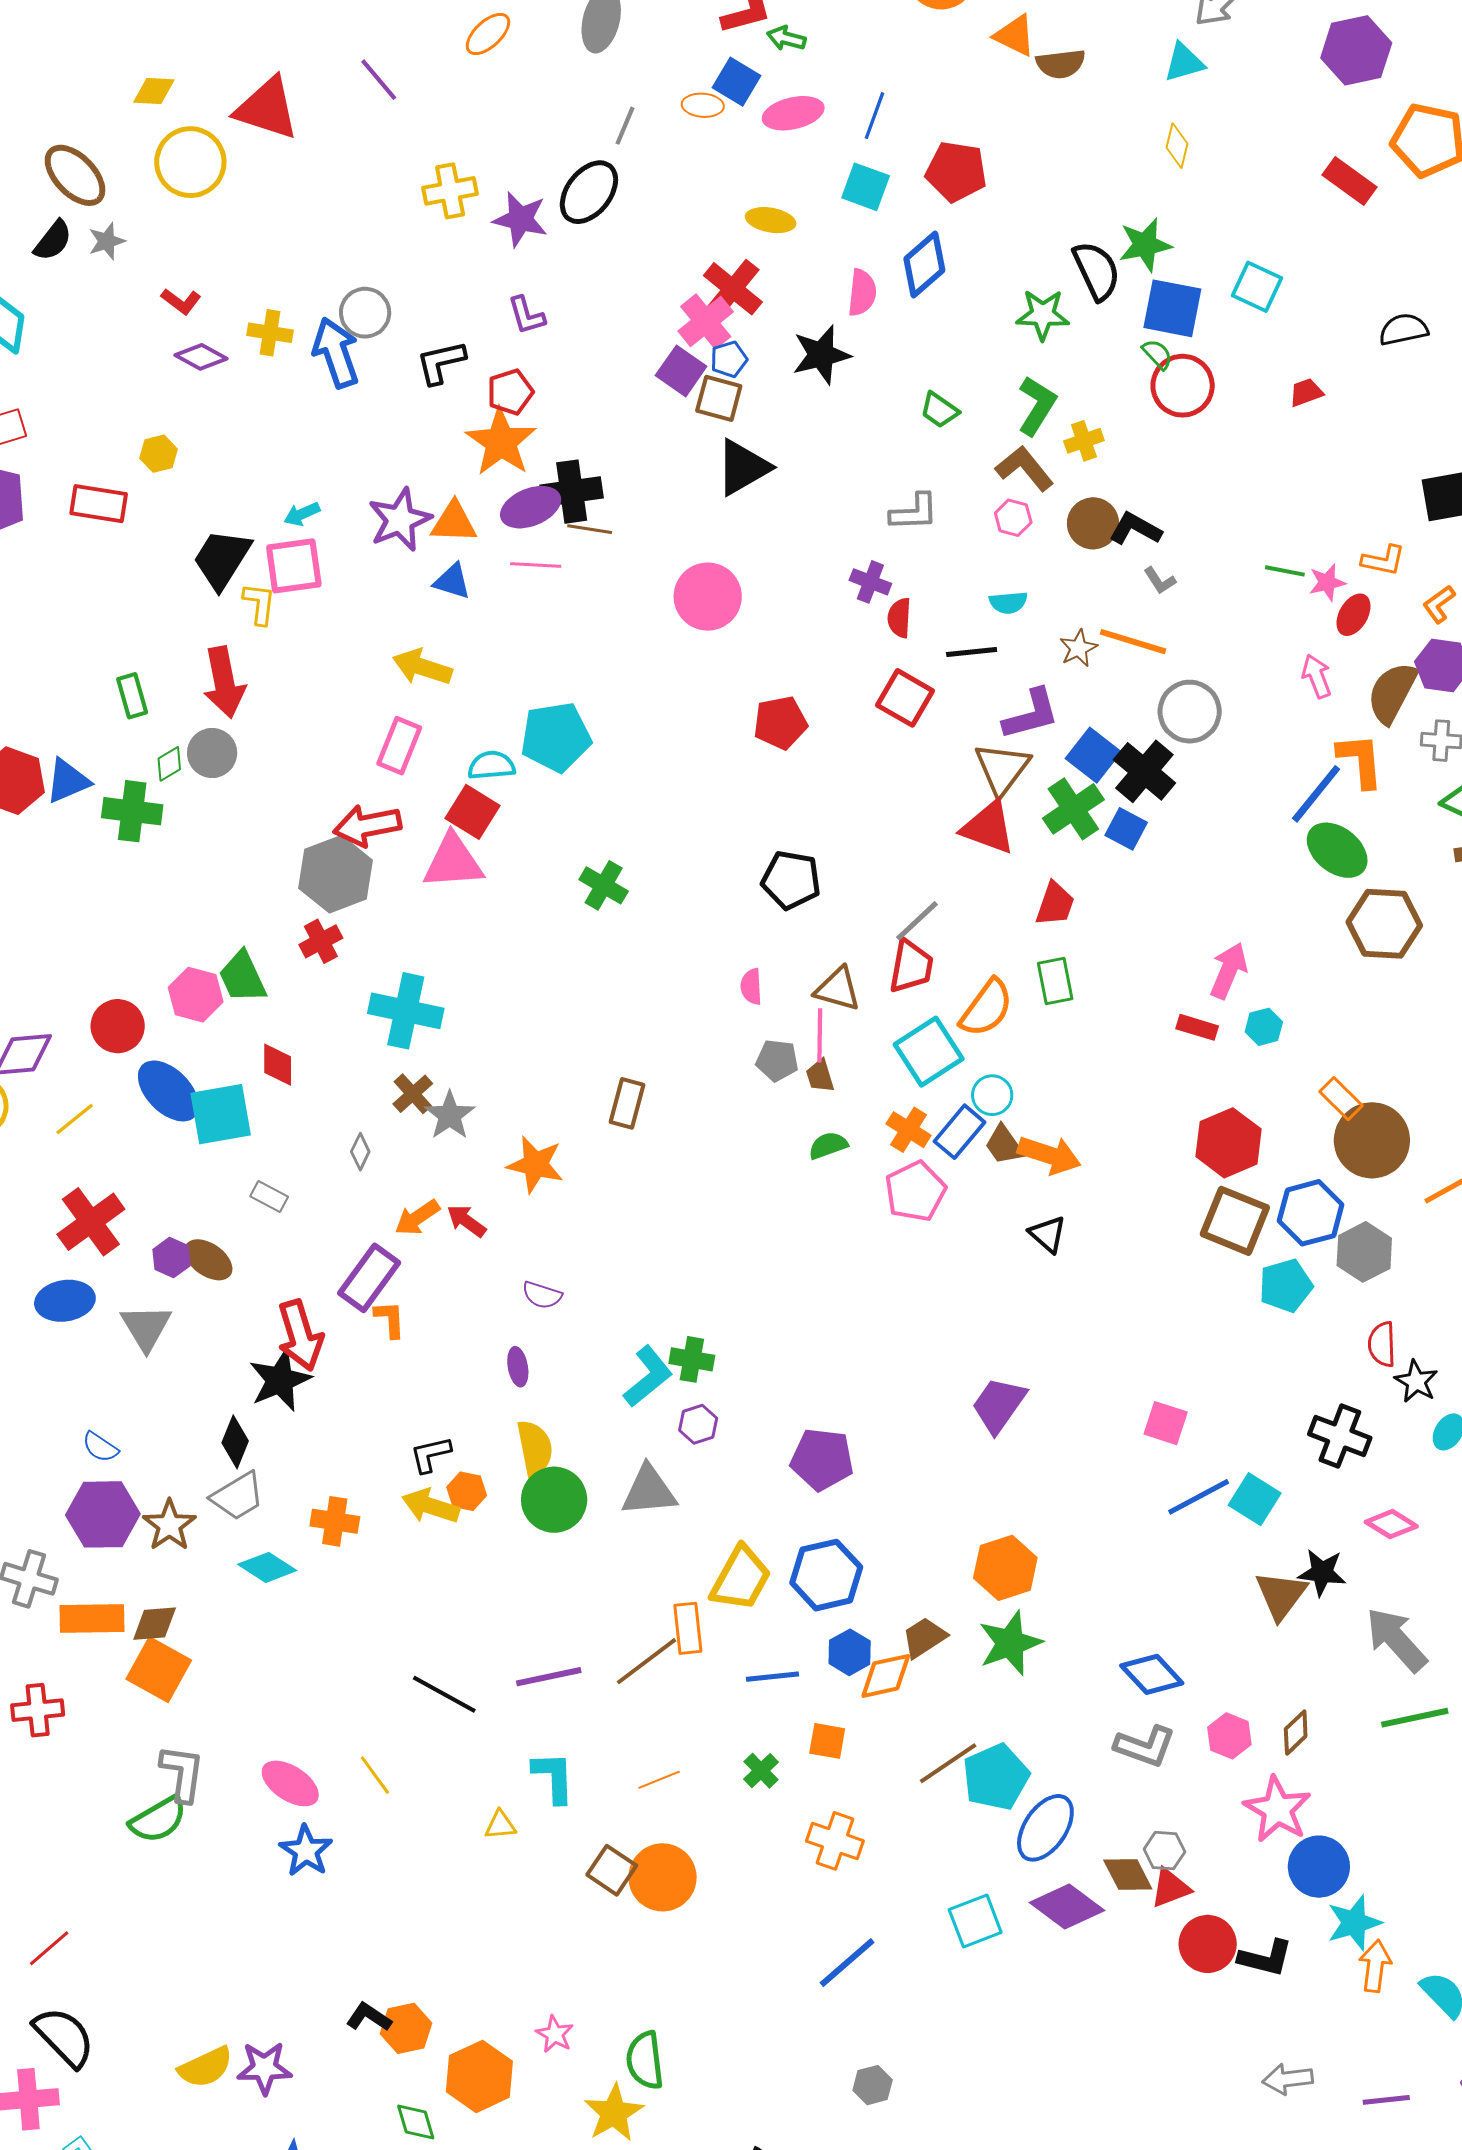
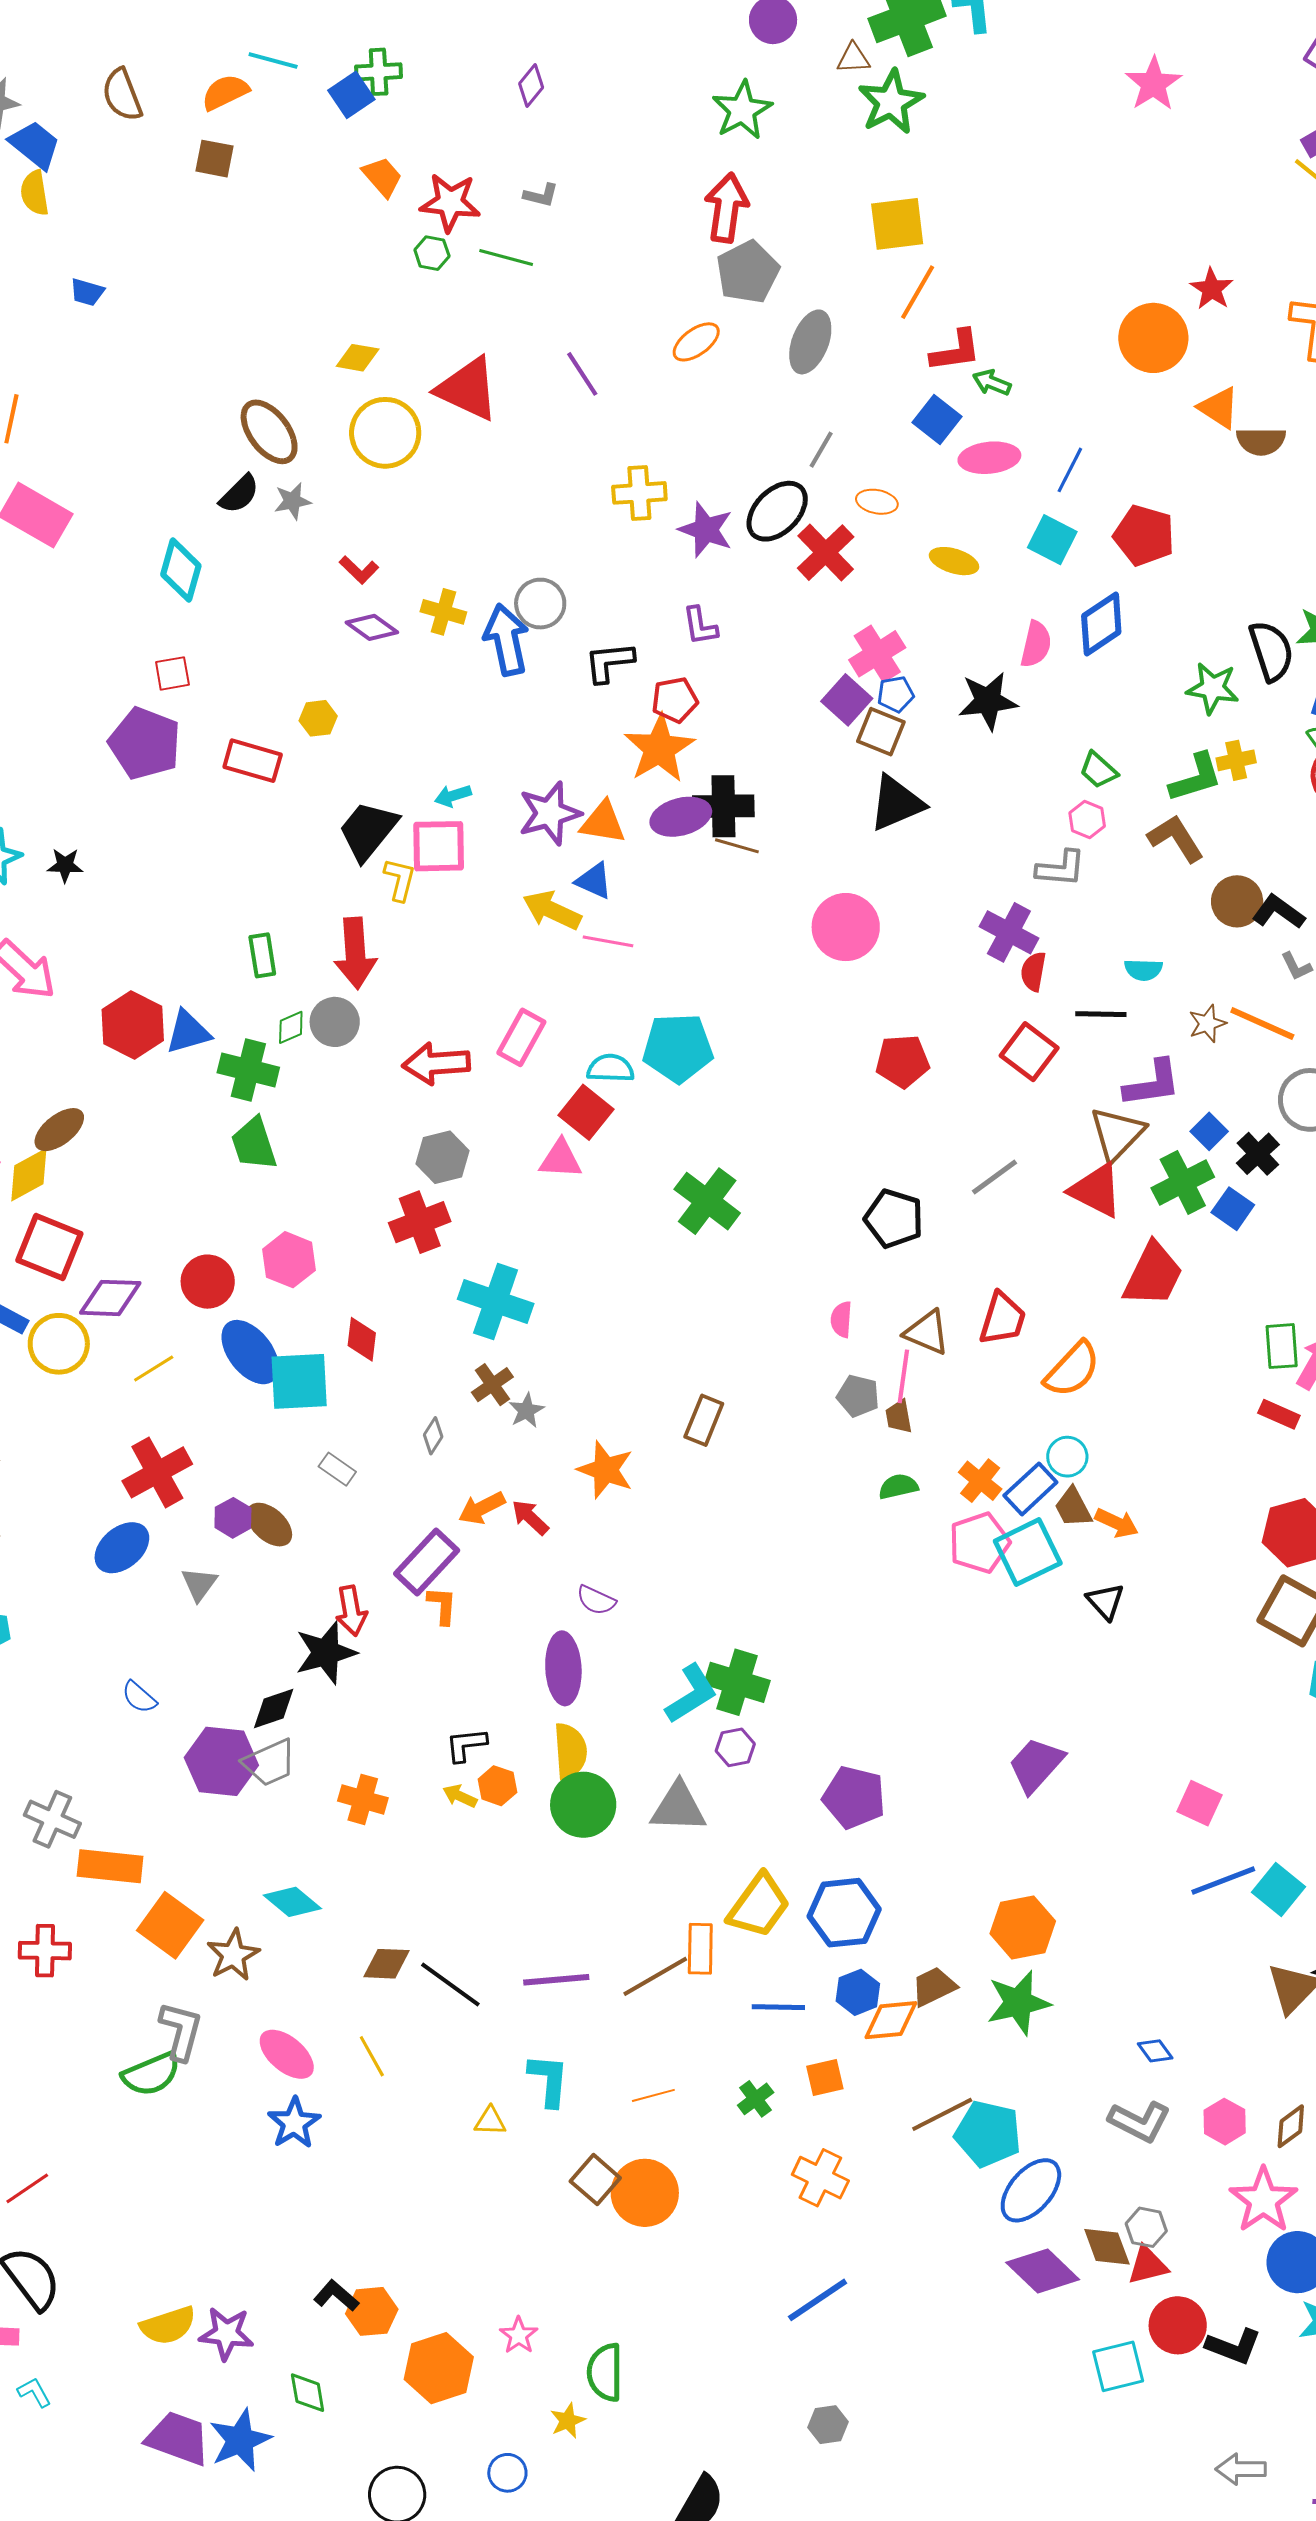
orange ellipse: (703, 105) -> (877, 502), moved
red cross: (733, 289) -> (826, 553), moved
green L-shape: (1037, 406) -> (1196, 778), turned 34
yellow cross: (1084, 441) -> (1236, 760), moved
pink hexagon: (1013, 518) -> (1087, 820), moved
pink line: (536, 565) -> (608, 941), moved
purple cross: (870, 582) -> (1009, 932), size x1.4
yellow arrow: (422, 667) -> (552, 910), moved
blue square: (1093, 755) -> (1209, 1131), size x0.7
black cross: (1144, 771) -> (1258, 1154), size x0.7
red arrow: (367, 826) -> (436, 1063), moved
pink triangle: (453, 862) -> (561, 1159), size x0.7
gray hexagon: (336, 874) -> (442, 1157), size x0.7
green cross: (604, 885) -> (707, 1201), size x1.4
red trapezoid: (1055, 904) -> (1153, 1275), size x1.5
gray line: (917, 921) -> (995, 1177), moved
red cross: (321, 941) -> (420, 1222), size x1.4
green trapezoid: (242, 977) -> (254, 1144), moved
green rectangle: (1055, 981) -> (1282, 1346), moved
cyan square: (929, 1052) -> (1028, 1552), moved
gray star: (450, 1115) -> (526, 1410), size x0.7
orange arrow: (1049, 1155) -> (1117, 1523), size x0.7
blue ellipse: (65, 1301) -> (122, 1548), turned -38
gray triangle: (146, 1327) -> (199, 1584), size x0.7
red arrow: (300, 1335) -> (351, 1611), size x0.7
green cross: (692, 1359) -> (737, 1682), size x1.4
purple ellipse: (518, 1367) -> (563, 1668), size x1.8
black diamond: (235, 1442) -> (274, 1708), turned 42
yellow arrow: (431, 1506) -> (460, 1796), size x0.6
purple hexagon: (103, 1514) -> (221, 1761), moved
brown star: (169, 1525) -> (233, 1955), moved
cyan diamond: (267, 1567) -> (292, 1902), moved
brown diamond: (155, 1624) -> (387, 1964), moved
blue diamond: (1152, 1674) -> (1155, 2051), size x0.6
orange square: (827, 1741) -> (825, 2077), turned -30
cyan pentagon: (996, 1777) -> (988, 2134), turned 30
cyan square: (975, 1921) -> (1118, 2366), moved
yellow star: (614, 2113) -> (568, 2421), size x0.6
green diamond: (416, 2122) -> (308, 2393), moved

